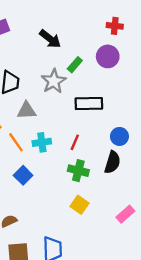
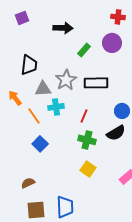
black arrow: (50, 39) -> (63, 28), turned -36
gray star: (54, 81) -> (66, 80), moved
cyan cross: (42, 142) -> (56, 107), moved
black semicircle: (112, 162) -> (116, 133), turned 42

